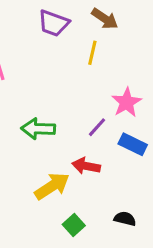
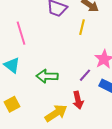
red arrow: (86, 166) -> (78, 100), turned -114

